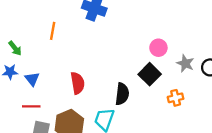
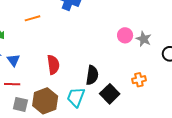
orange line: (53, 31) -> (32, 18), turned 63
gray star: (185, 63) -> (144, 39), moved
black square: (150, 74) -> (110, 94), moved

